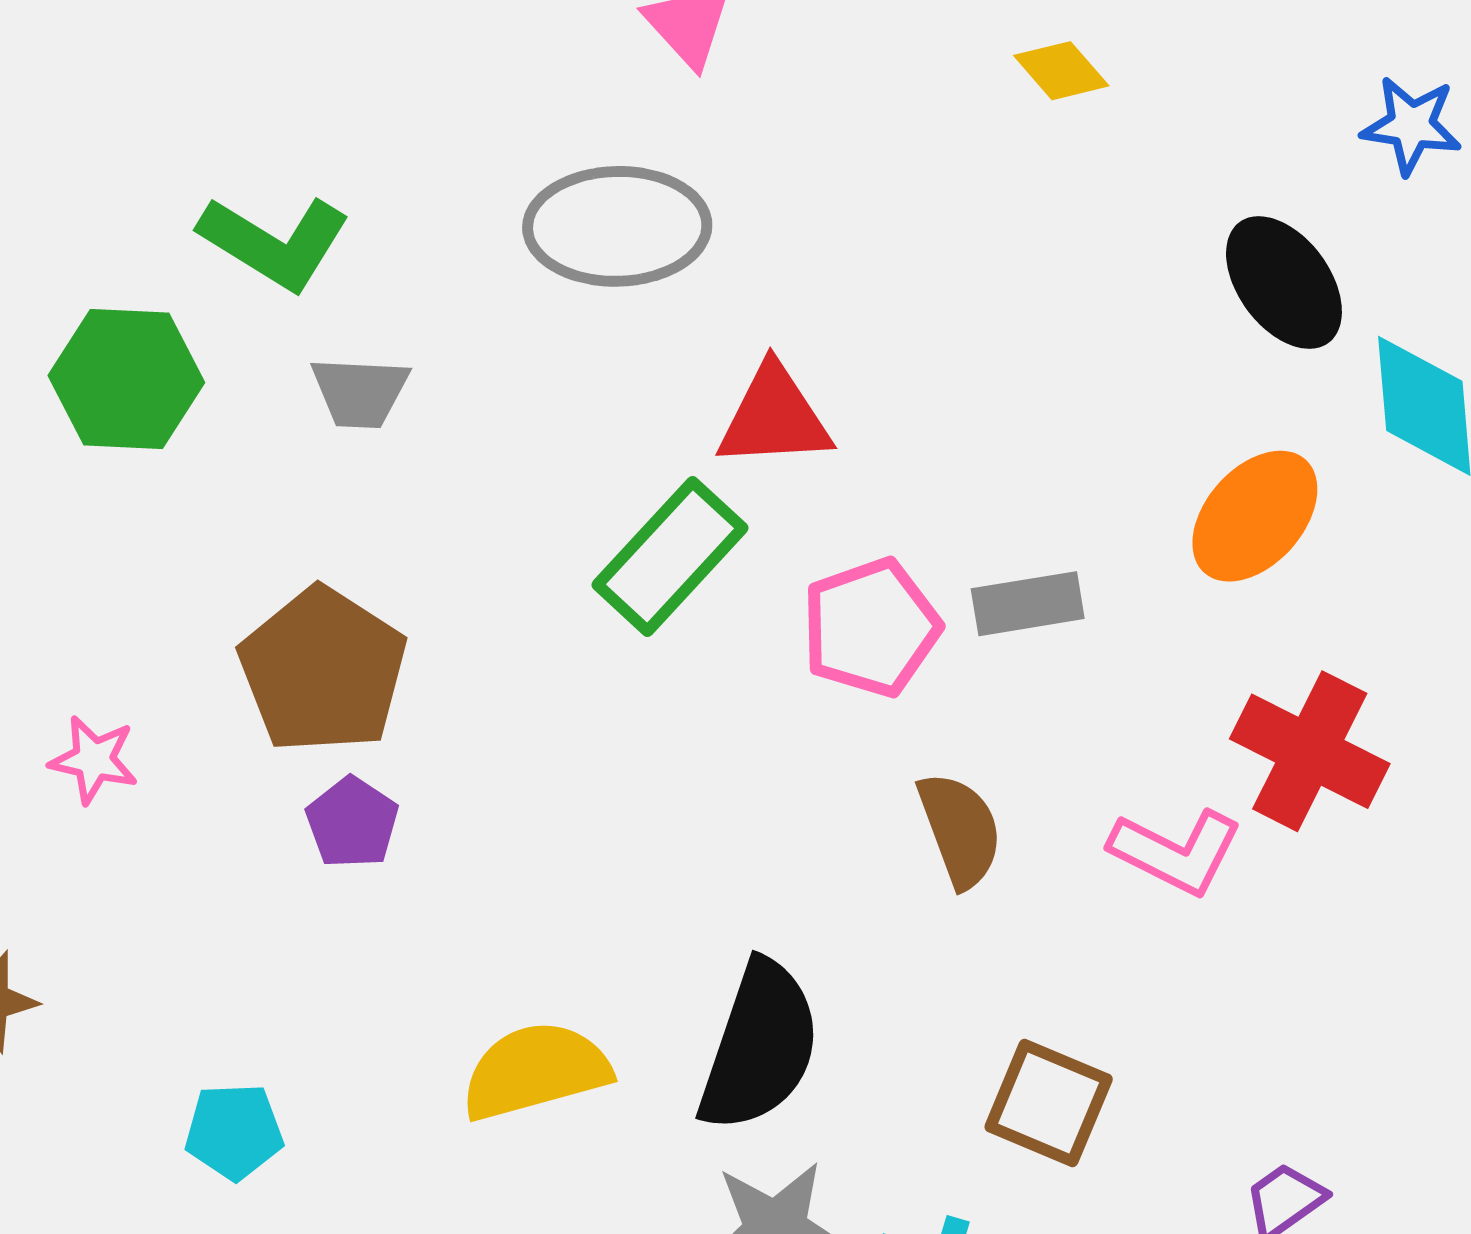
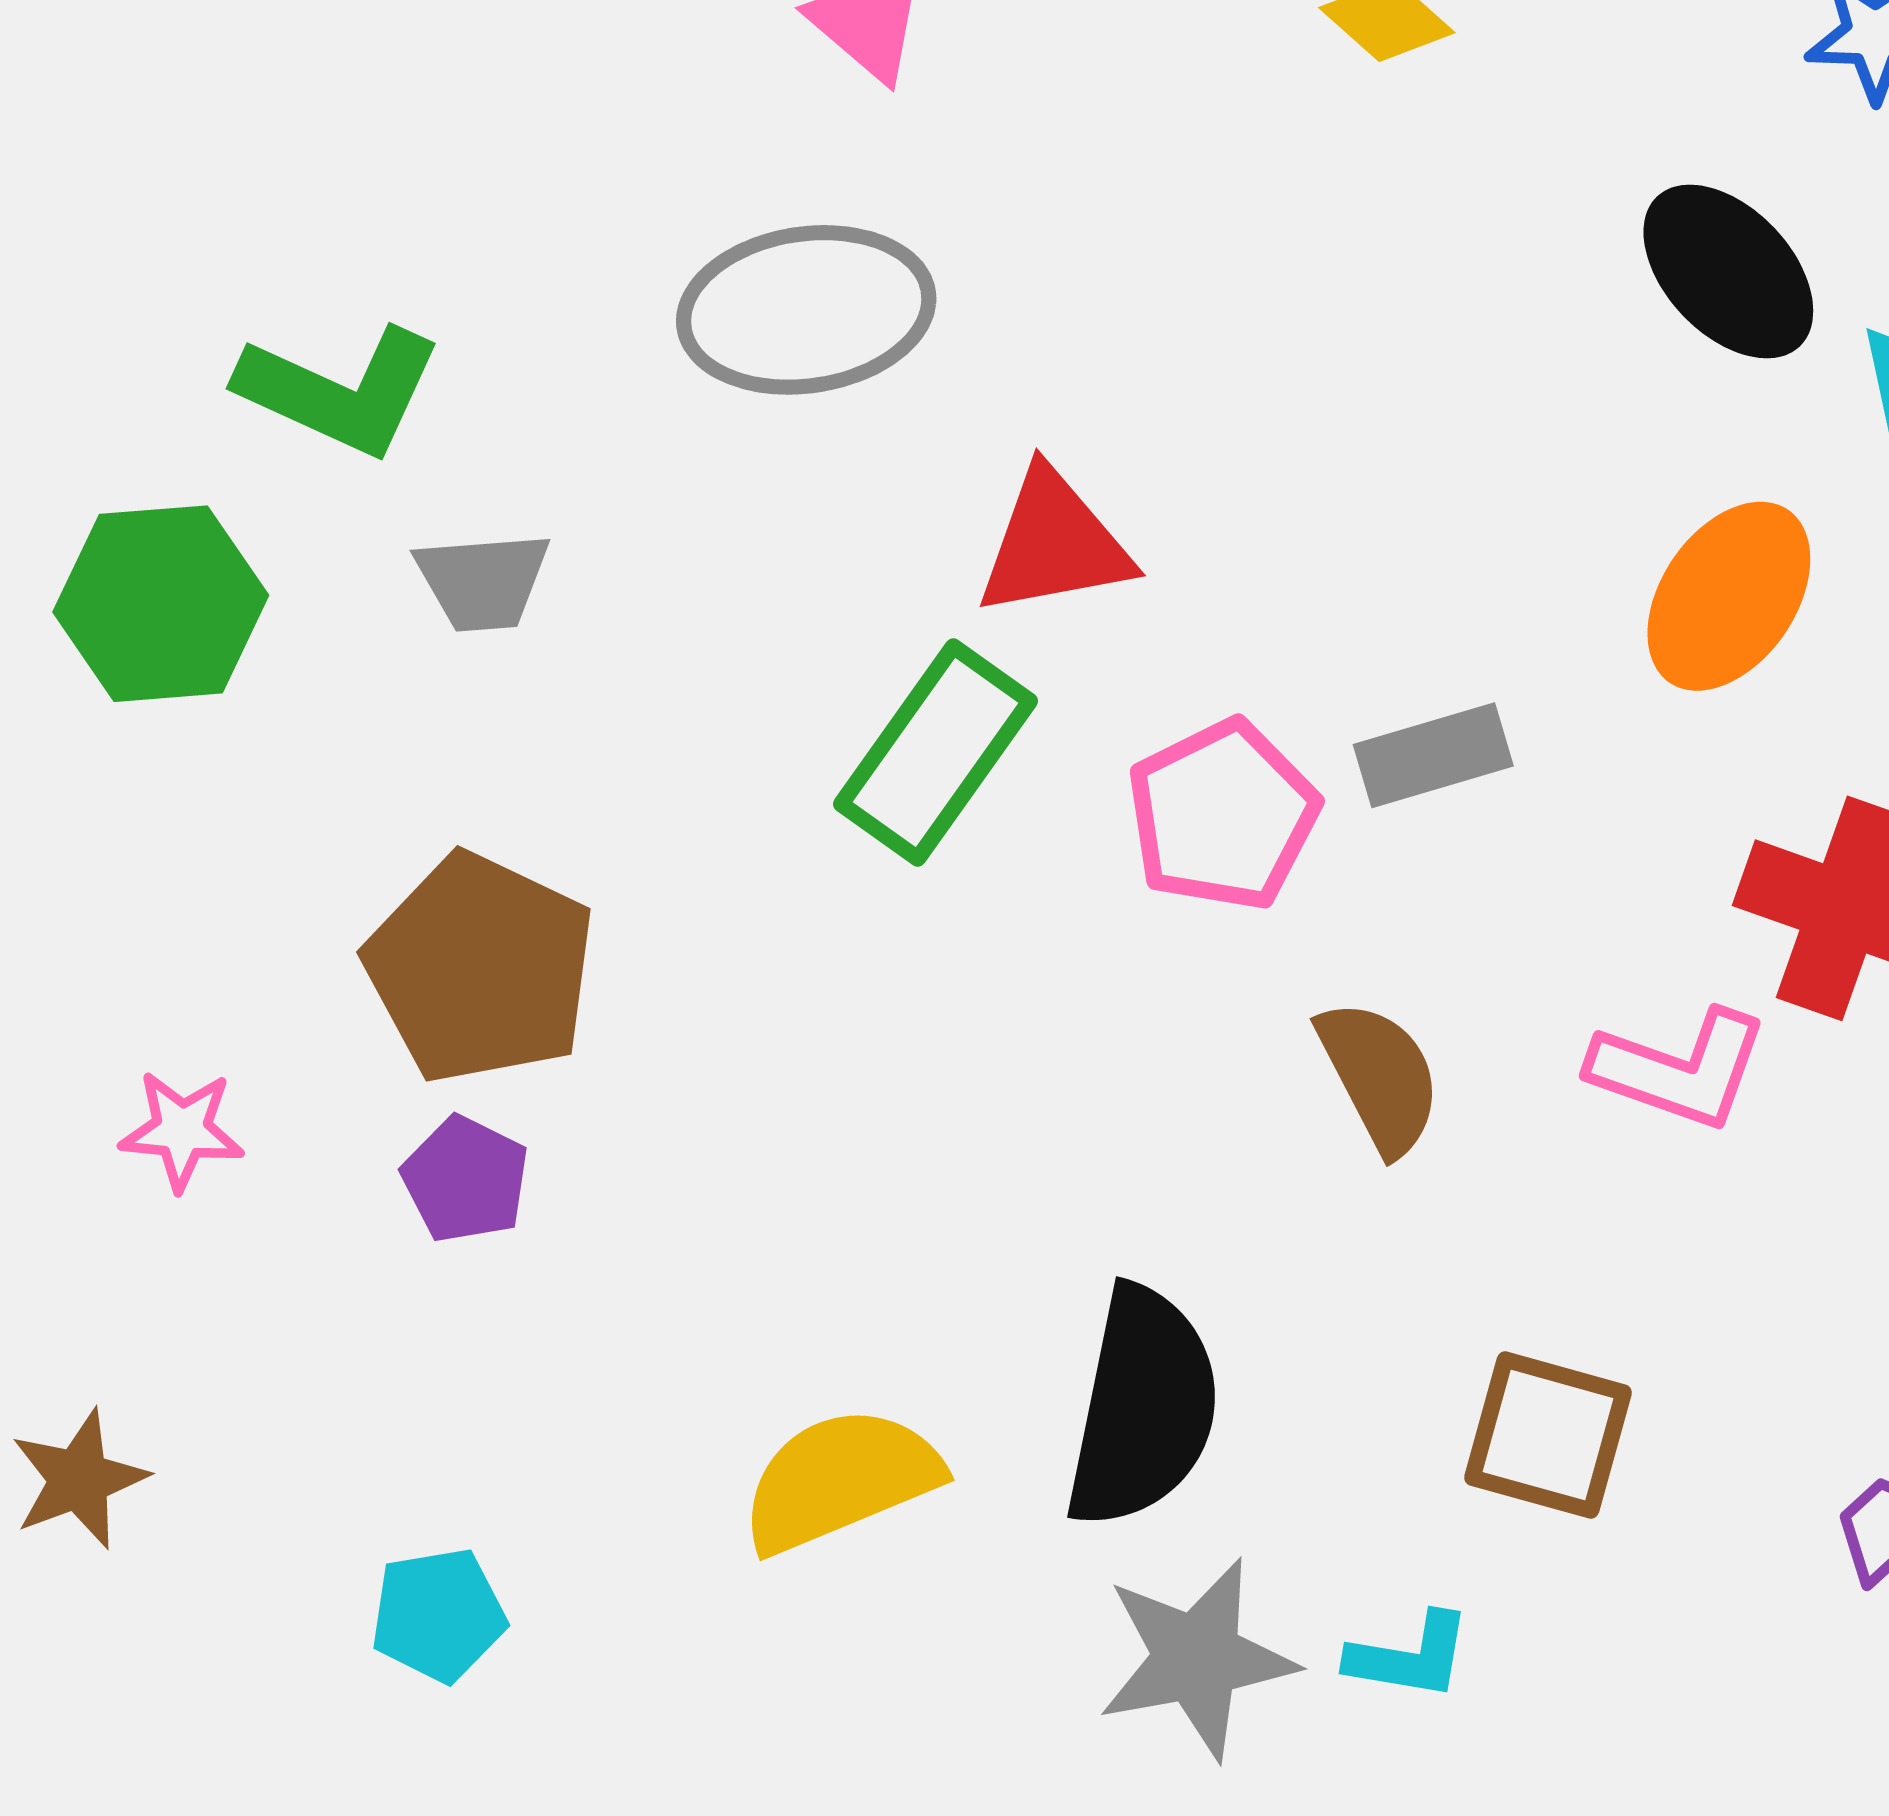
purple pentagon: (352, 823) -> (465, 1179), moved

